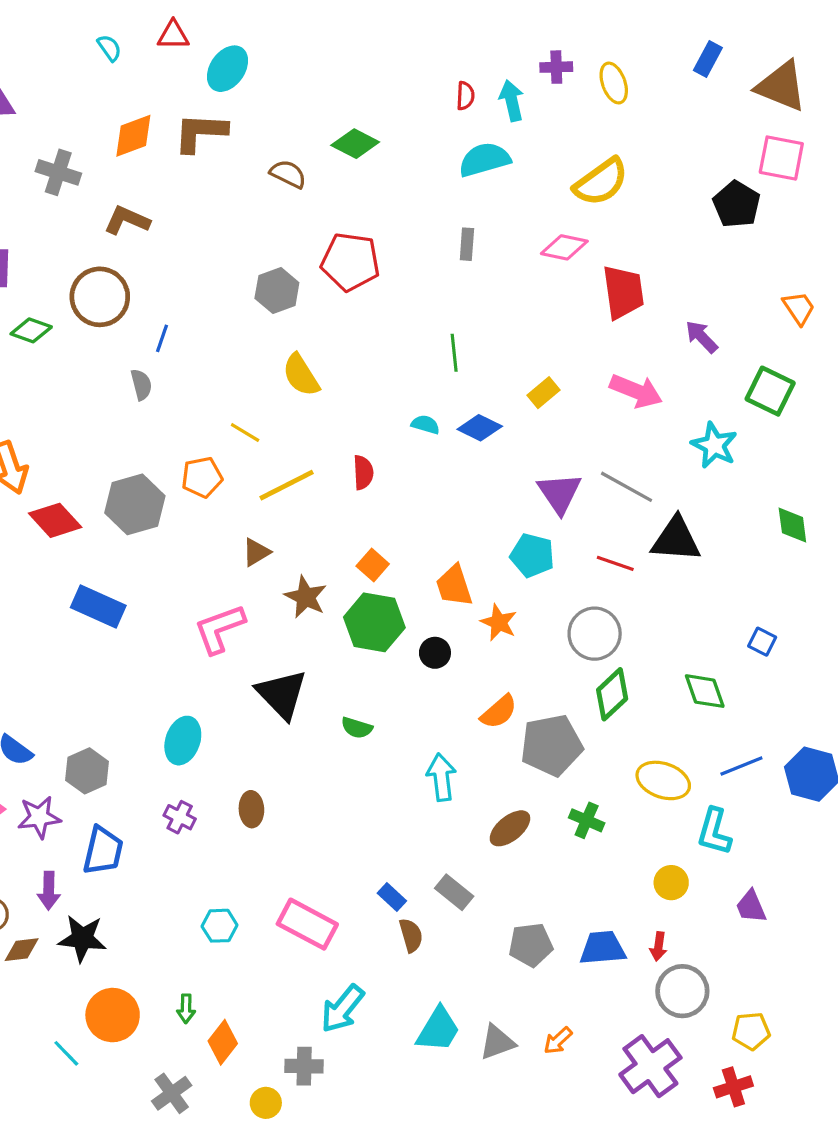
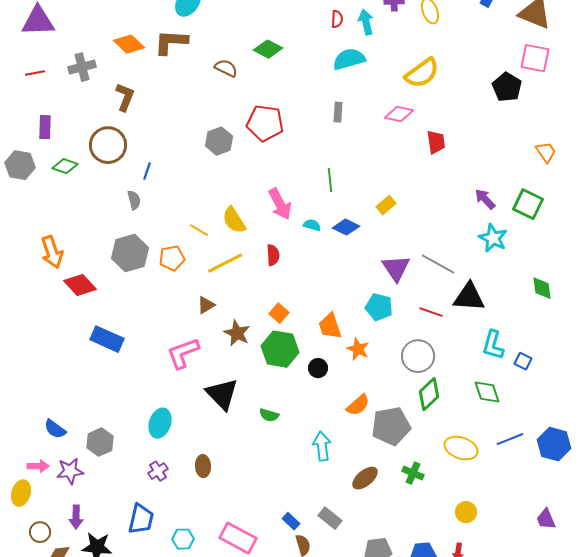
orange diamond: (133, 136) -> (129, 44), turned 64
gray cross: (58, 172) -> (82, 67), turned -32
brown L-shape: (127, 220) -> (125, 97), turned 88
red trapezoid: (623, 292) -> (436, 142), size x0.7
purple arrow: (702, 337) -> (485, 199), moved
yellow semicircle: (301, 375) -> (234, 220), moved
pink arrow: (636, 391) -> (280, 204), moved, turned 40
gray hexagon: (135, 504) -> (130, 253), moved
purple cross: (180, 817) -> (158, 471), turned 30
cyan L-shape: (714, 832) -> (493, 345), moved
blue trapezoid: (103, 851) -> (141, 519), moved
purple trapezoid: (751, 907) -> (546, 519), moved

